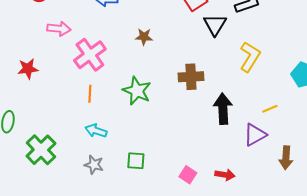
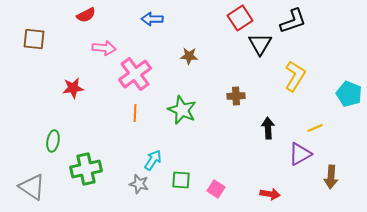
brown cross: (191, 77) -> (236, 96), size x0.7
black arrow: (223, 109) -> (268, 128), size x0.7
cyan arrow: (96, 131) -> (153, 160), moved, turned 105
green cross: (41, 150) -> (86, 169), turned 32
pink square: (188, 175) -> (216, 189), moved

